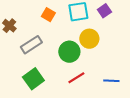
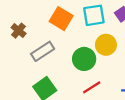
orange square: (48, 15) -> (61, 19), size x1.5

